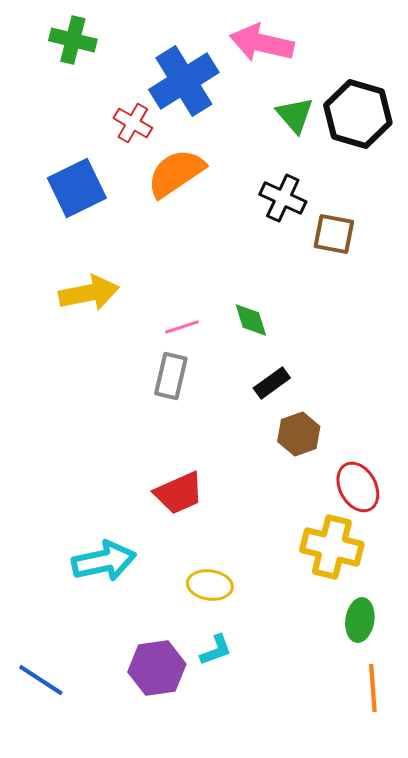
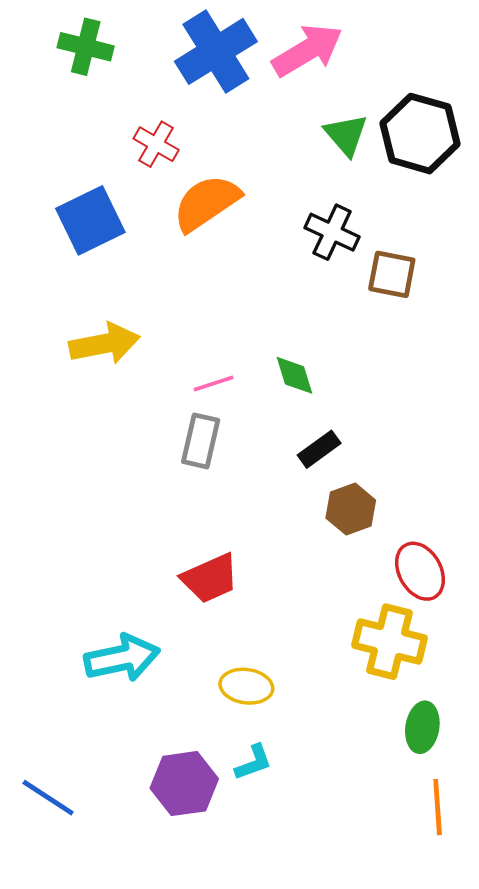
pink arrow: (262, 43) -> (307, 50), turned 136
blue cross: (184, 81) -> (216, 51), moved

